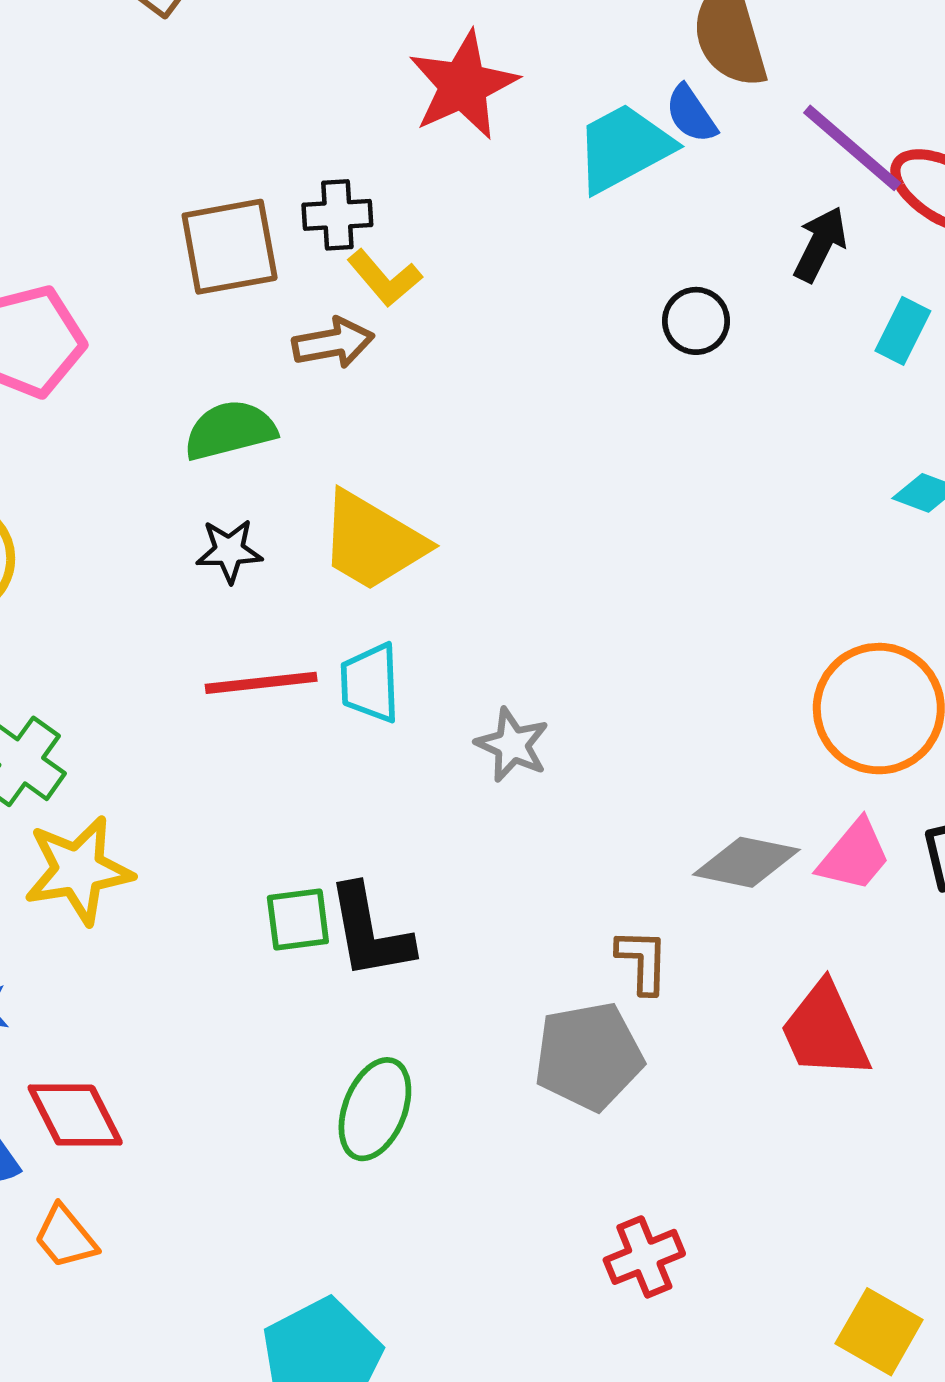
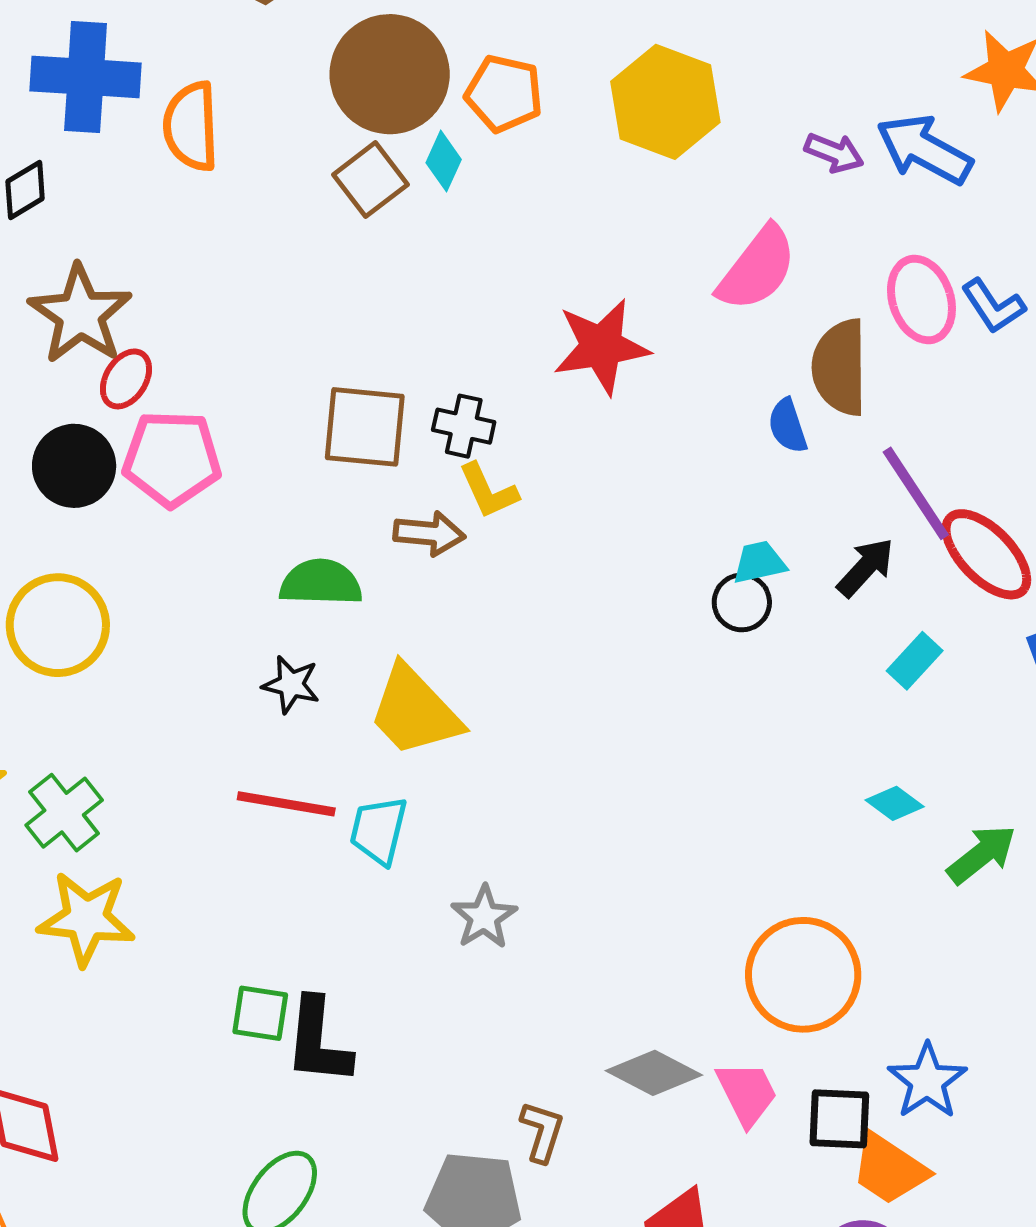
cyan trapezoid: (624, 148) -> (759, 562), moved, size x0.6
pink trapezoid: (854, 856) -> (747, 1093), turned -82

